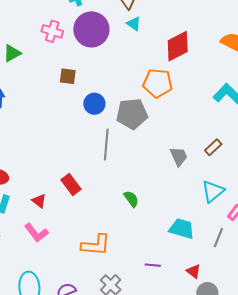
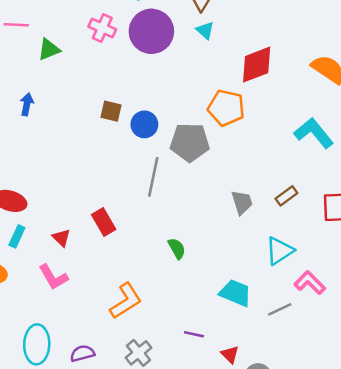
brown square: (68, 76) -> (111, 111), moved
gray line: (218, 238) -> (280, 309), turned 36
orange L-shape: (96, 245) -> (126, 301), turned -44
red triangle: (193, 271) -> (230, 354), moved

